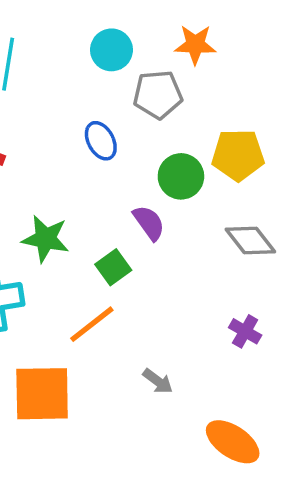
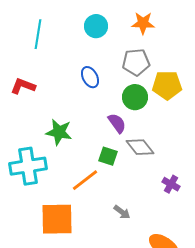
gray pentagon: (158, 94) -> (136, 62), moved
gray diamond: (250, 240) -> (140, 147), moved
green square: (113, 267) -> (108, 156), moved, turned -36

